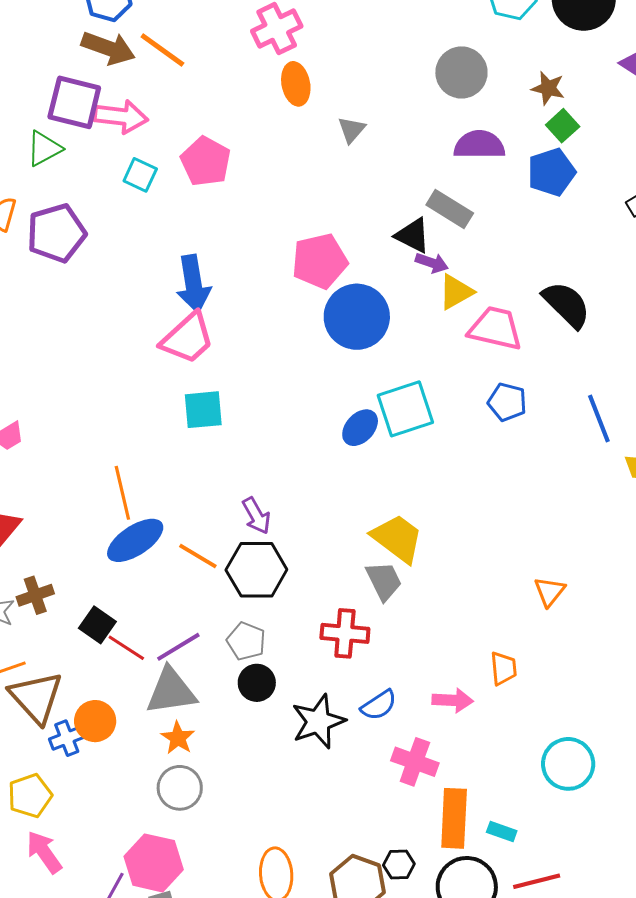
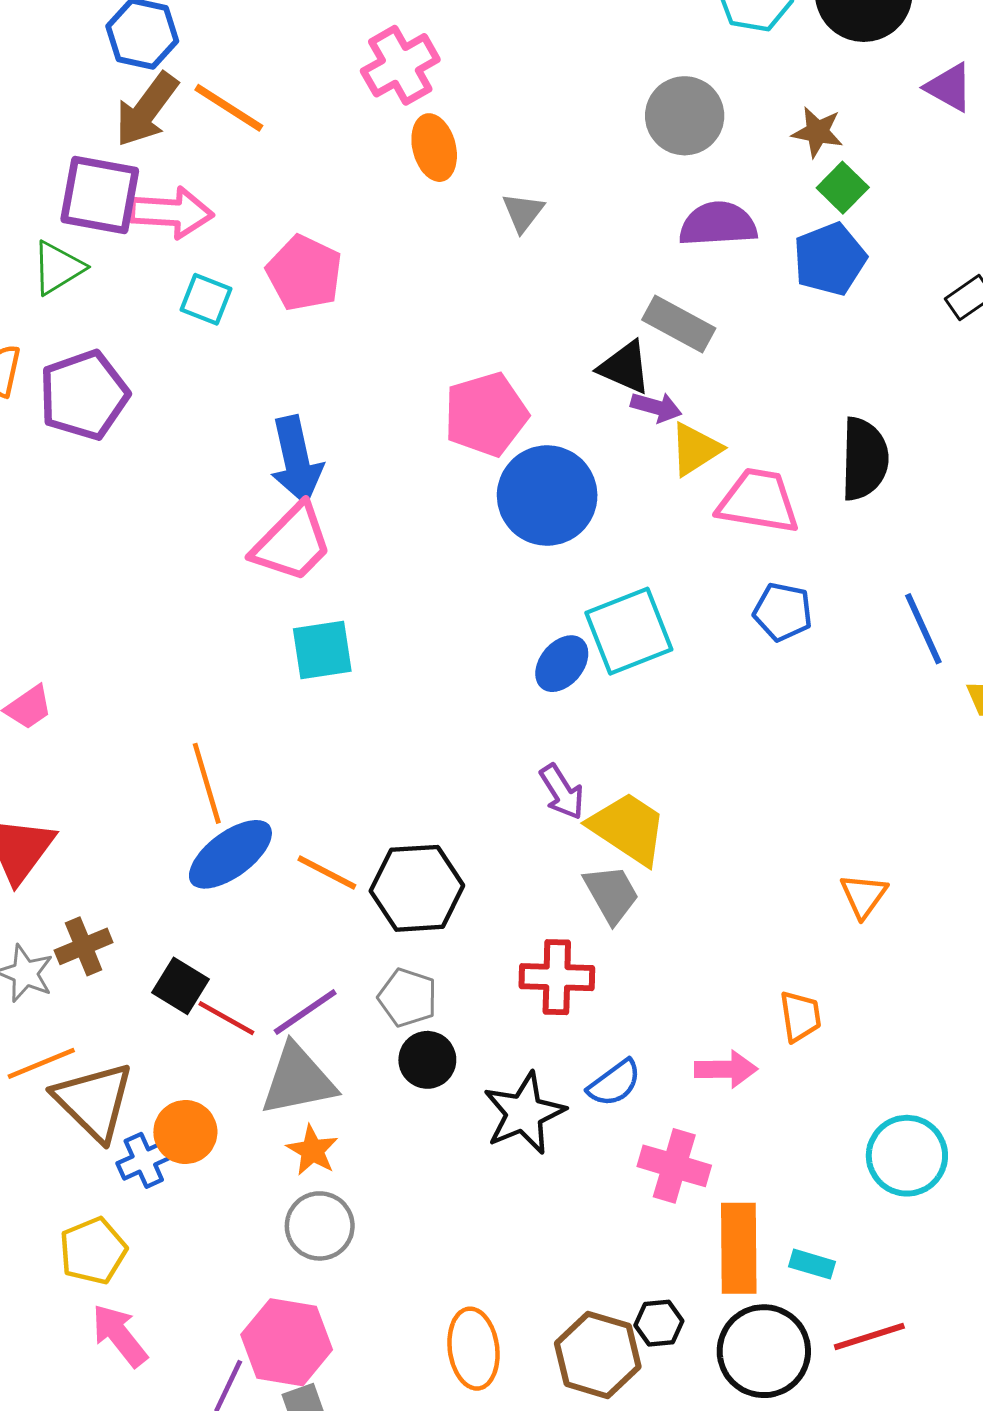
brown arrow: (108, 48) -> (147, 110), turned 110
black semicircle: (566, 305) -> (864, 459), turned 50
purple arrow: (256, 516) -> (562, 792), moved

